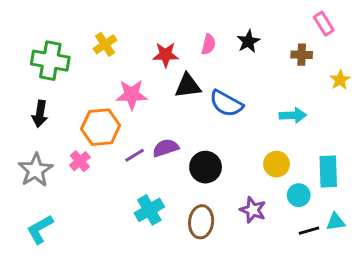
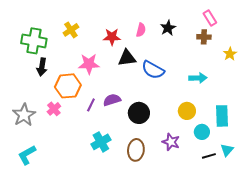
pink rectangle: (324, 24) -> (210, 18), moved
black arrow: (40, 114) -> (42, 67), moved
purple line: (135, 155) -> (91, 105), turned -32
cyan triangle: (336, 222) -> (227, 150), turned -40

